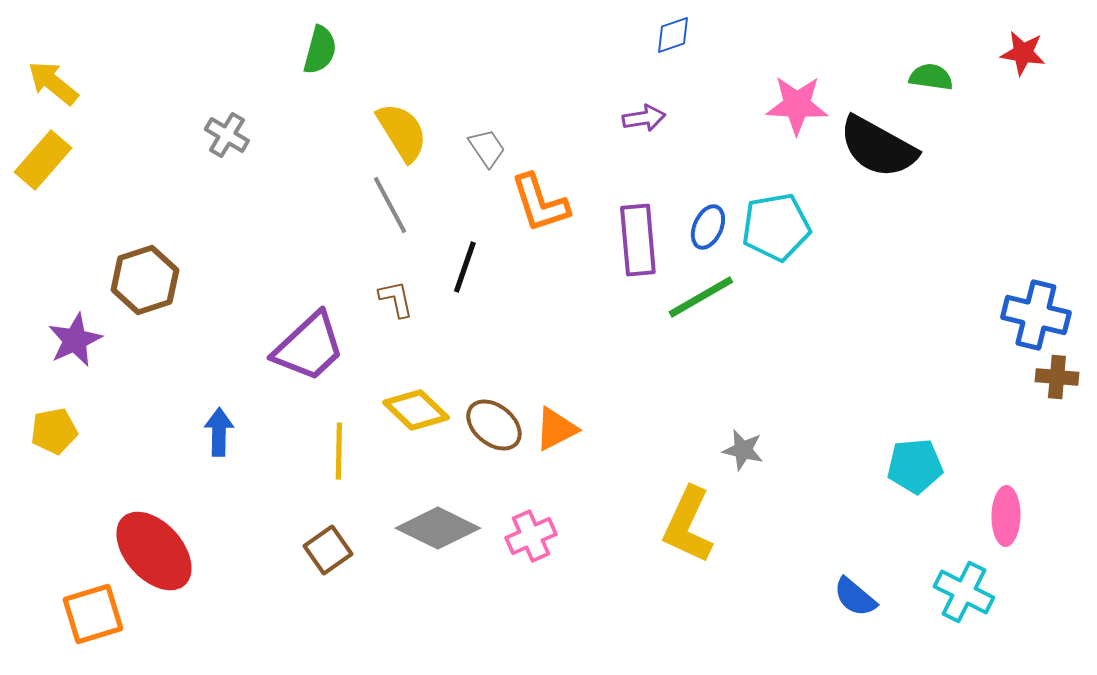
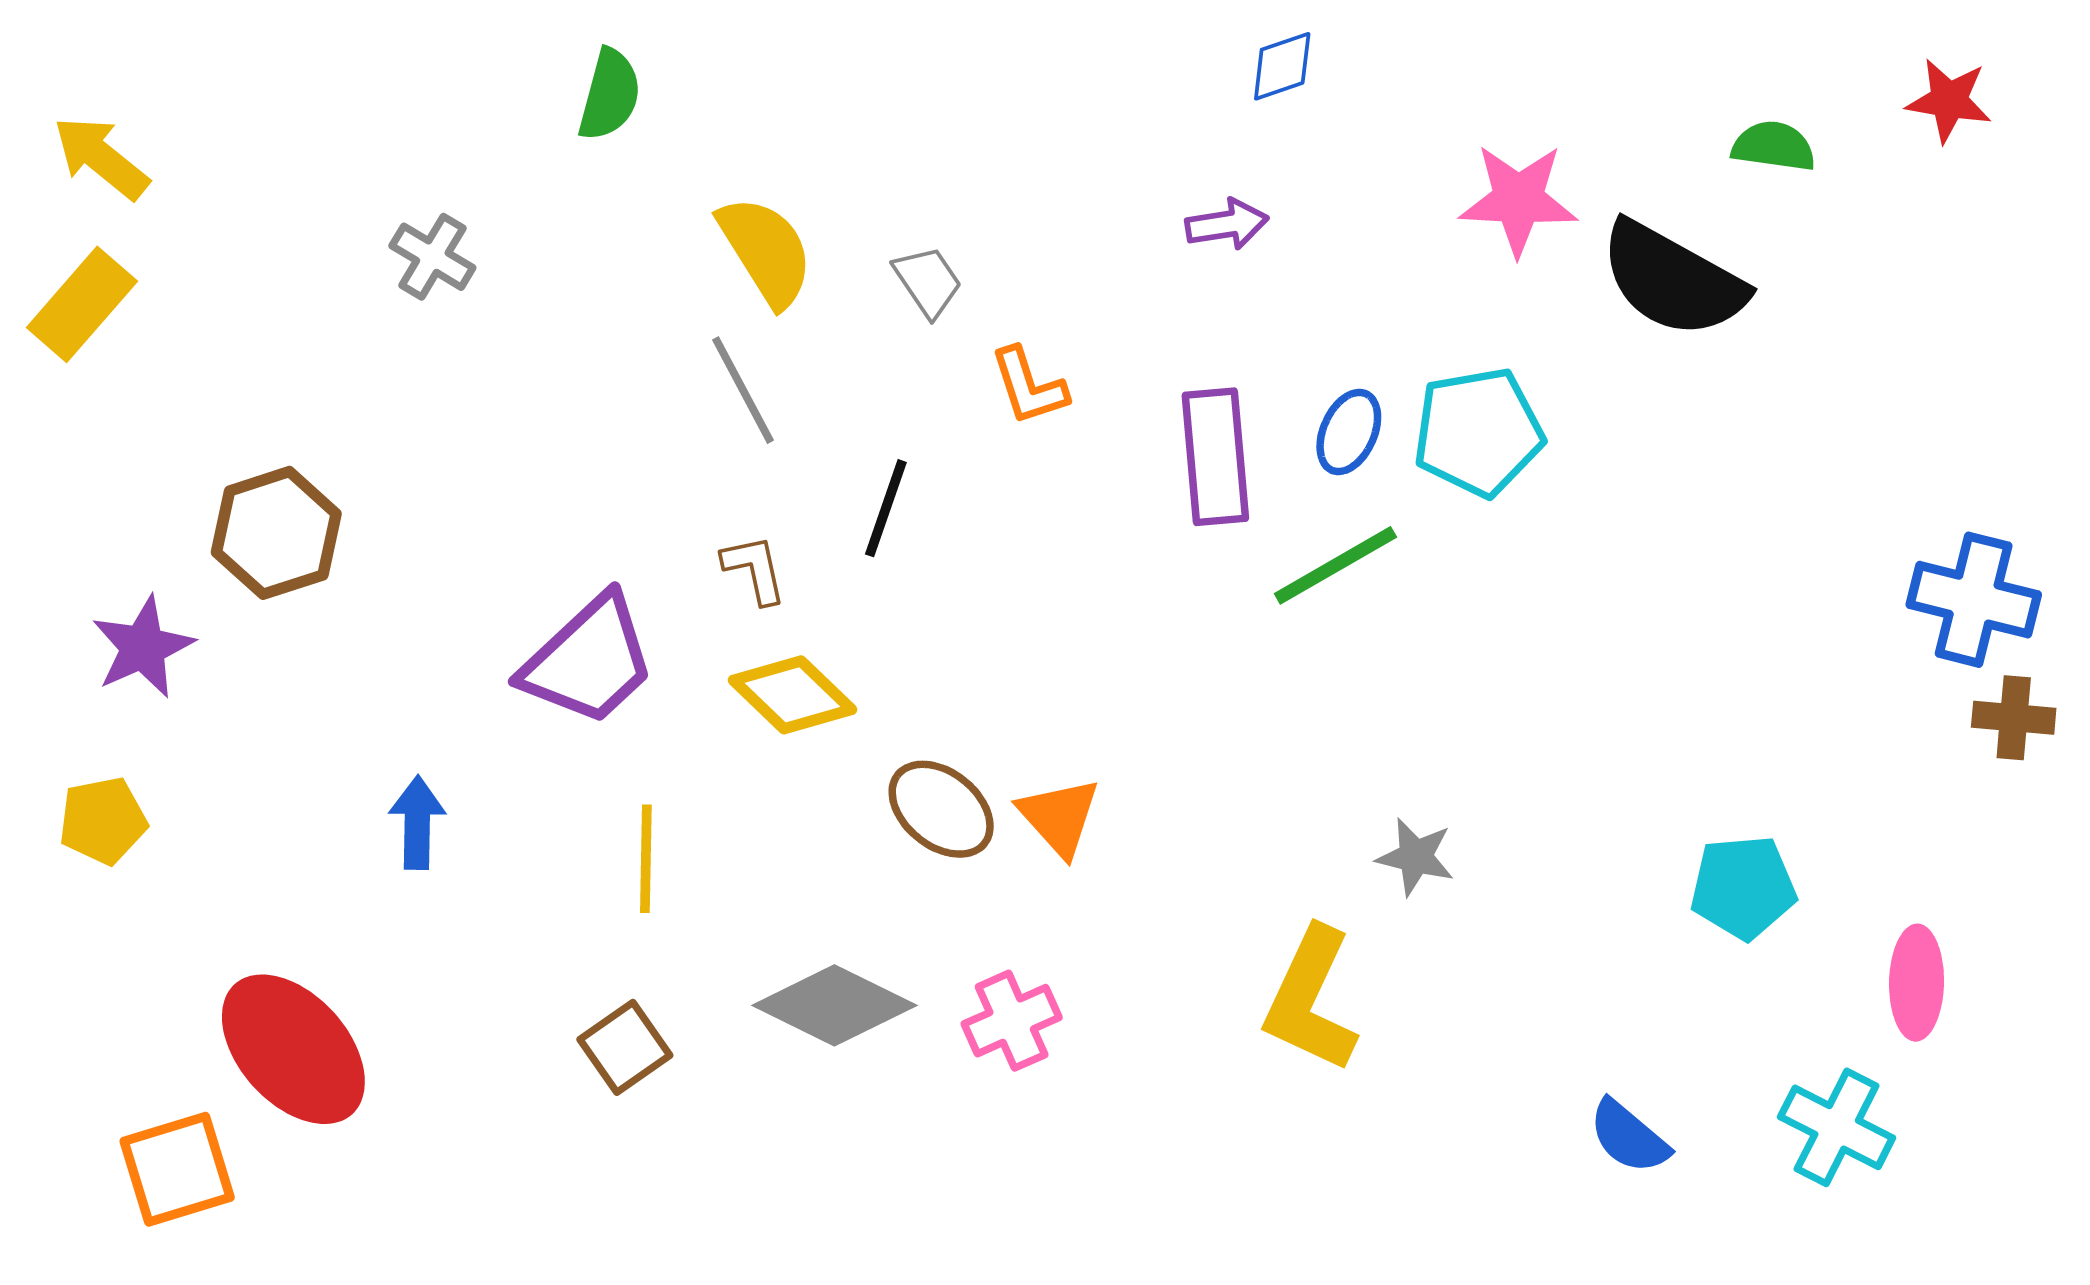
orange L-shape: (540, 203) -> (1029, 386), size x0.7
yellow diamond: (416, 410) -> (793, 695), moved
orange triangle: (556, 429) -> (1059, 817), turned -45

